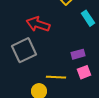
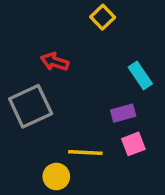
cyan rectangle: (88, 18) -> (140, 75), moved
red arrow: (38, 24) -> (55, 62), size x0.7

